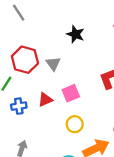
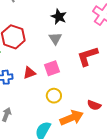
gray triangle: (53, 64) -> (55, 38), moved

